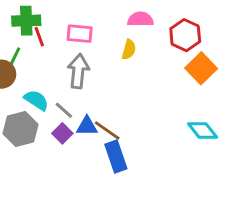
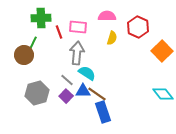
pink semicircle: (140, 19) -> (107, 16), moved
red hexagon: (185, 35) -> (138, 27), moved
red line: (39, 37) -> (59, 32), moved
cyan semicircle: (36, 100) -> (87, 73), moved

